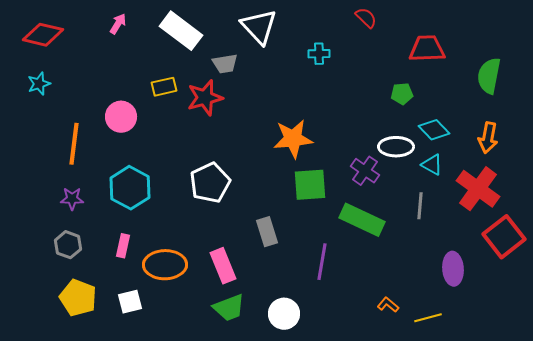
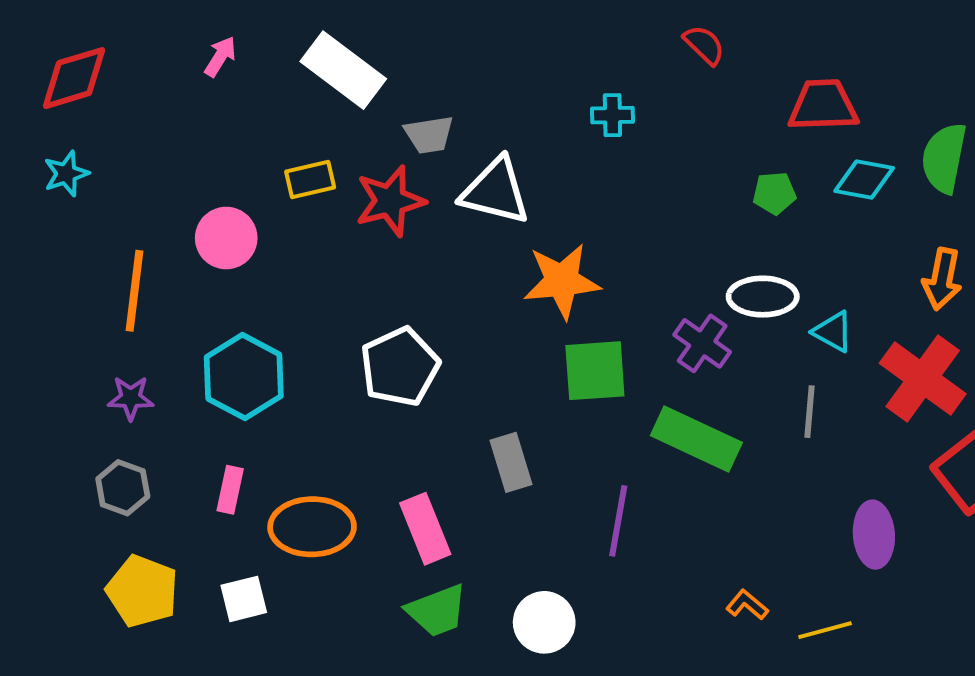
white triangle: (259, 27) -> (495, 191), moved, turned -33
red diamond: (43, 35) -> (74, 78), turned -30
cyan diamond: (434, 130) -> (864, 179), moved, turned -36

